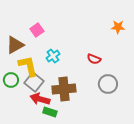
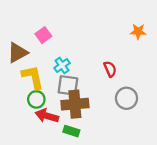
red semicircle: (94, 59) -> (110, 69), turned -136
green circle: (11, 80) -> (36, 99), moved
gray square: (34, 82) -> (68, 85), moved, turned -30
green rectangle: (50, 112) -> (71, 131), moved

